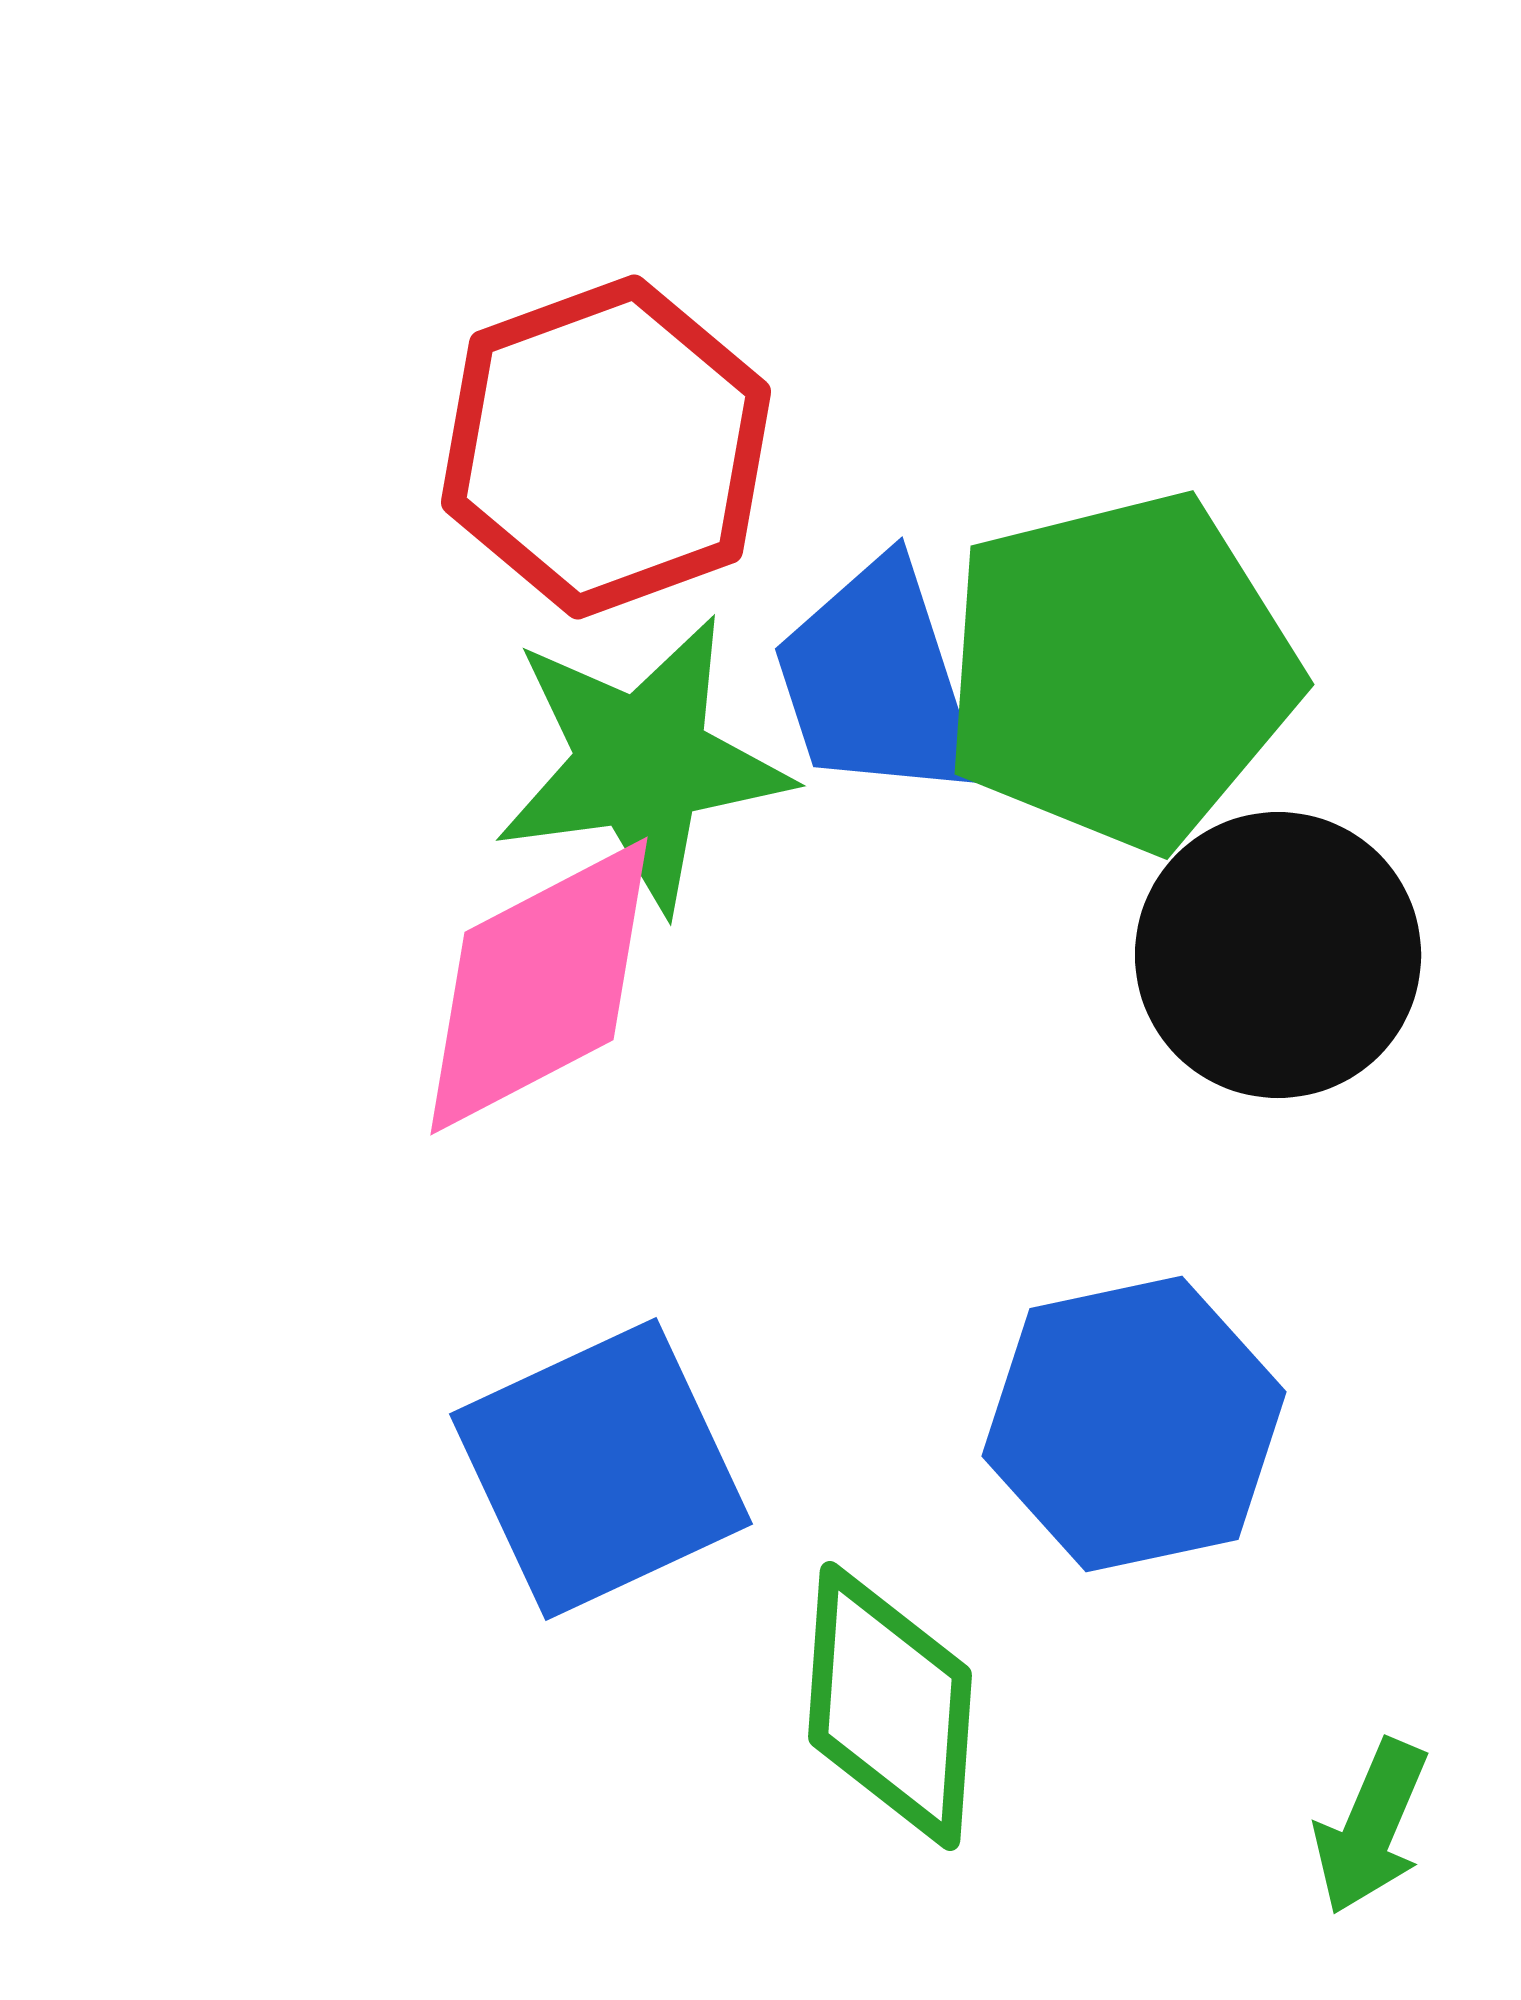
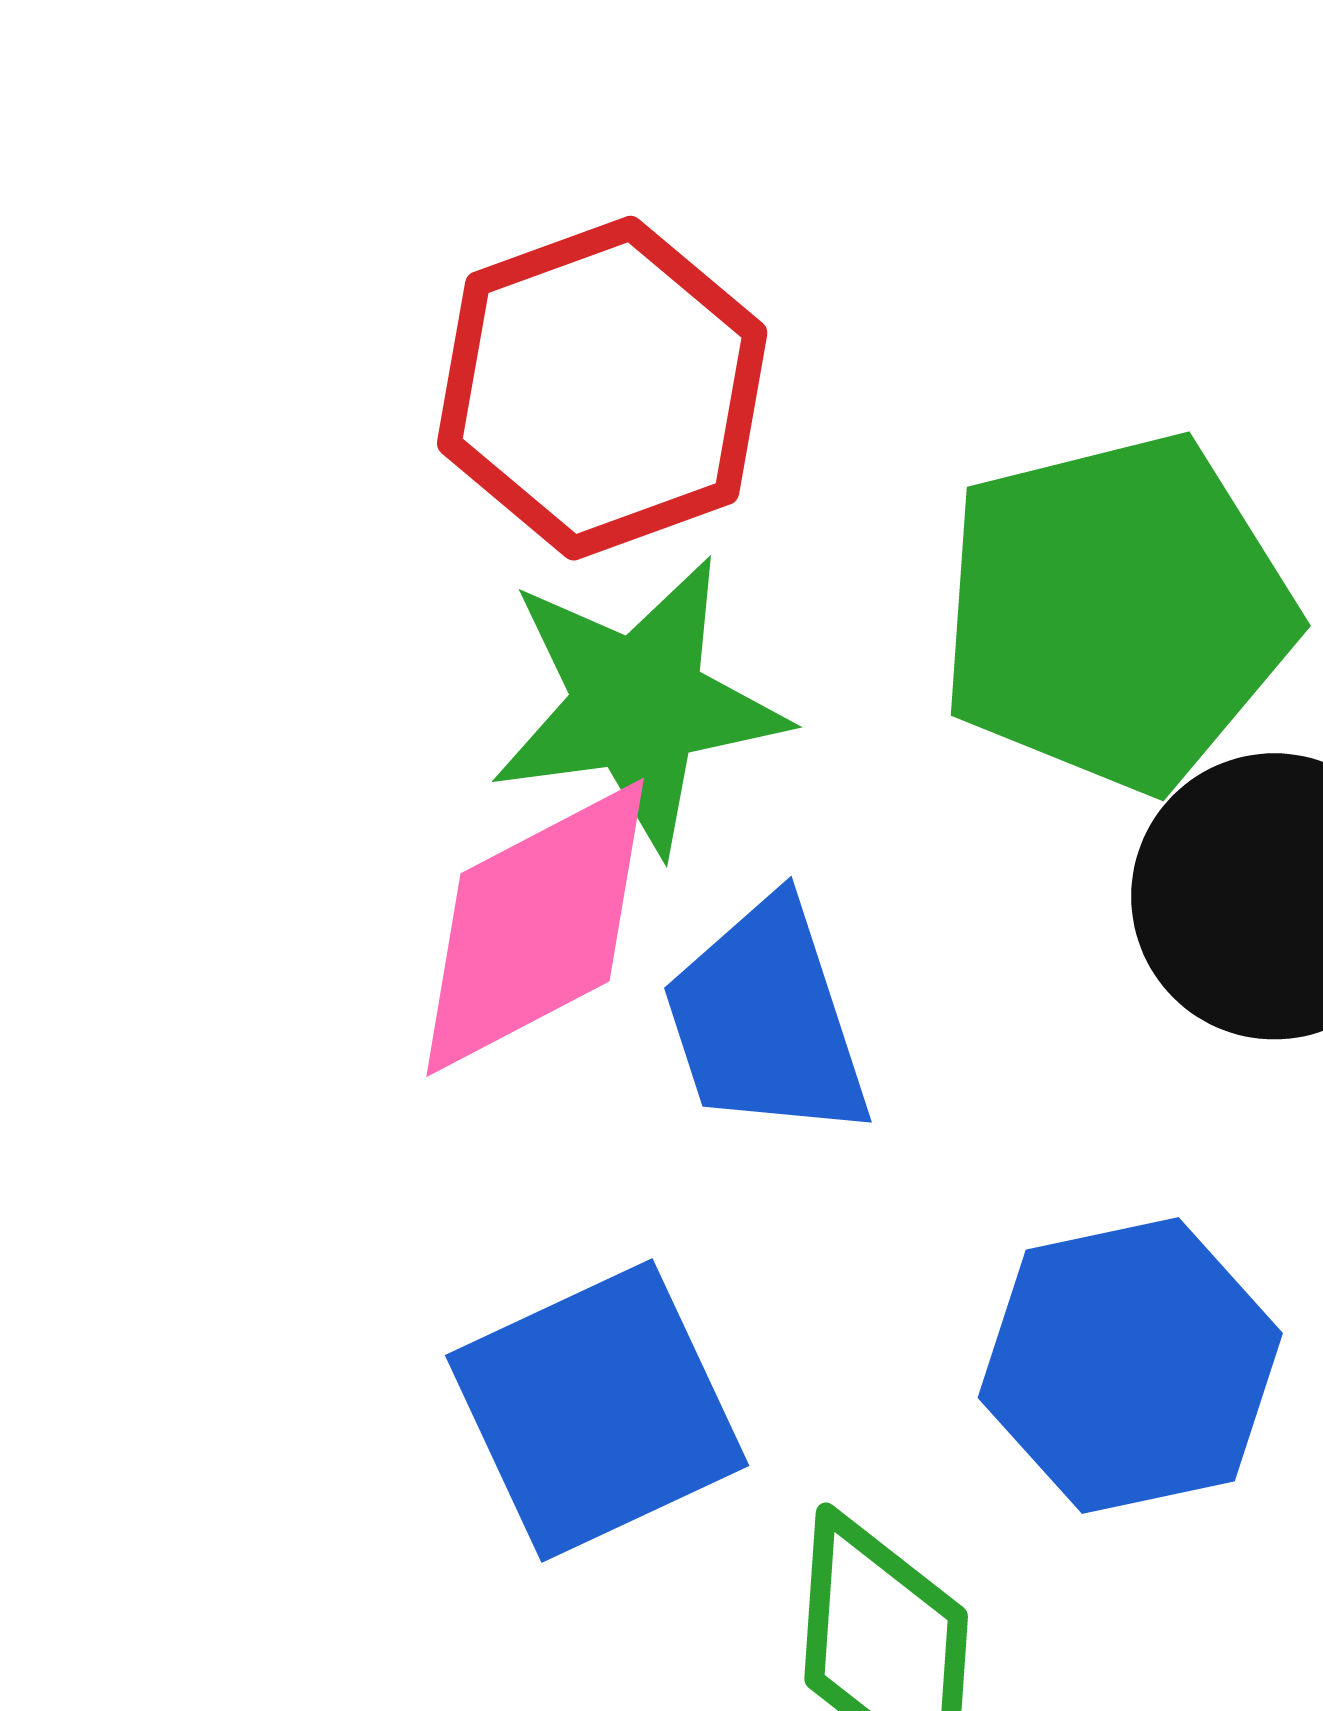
blue trapezoid: (877, 681) -> (766, 1020), moved

